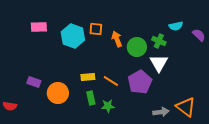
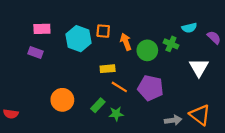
white triangle: (159, 63) -> (199, 68), moved
yellow rectangle: (88, 77) -> (108, 69), moved
purple rectangle: (34, 82) -> (35, 53), moved
purple pentagon: (140, 82) -> (151, 88), turned -30
green rectangle: (91, 98) -> (98, 105), turned 56

